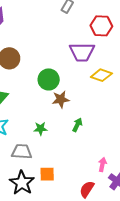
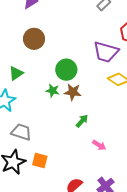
green star: (41, 129) -> (53, 91), moved
pink arrow: (102, 164) -> (99, 145), moved, turned 96

